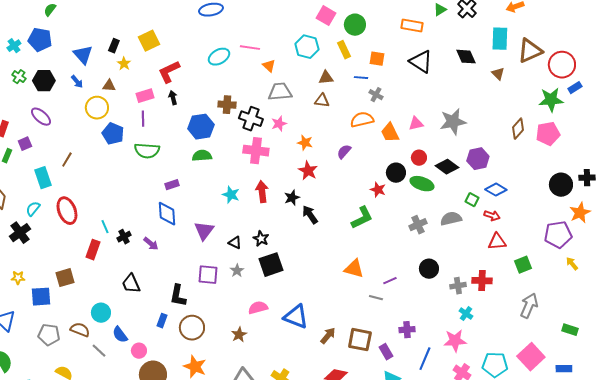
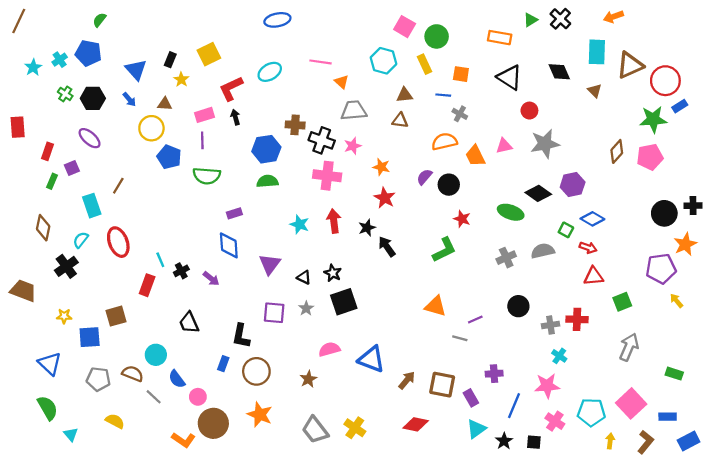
cyan ellipse: (219, 57) -> (270, 72), moved
red circle: (419, 158) -> (529, 111), moved
black circle: (396, 173) -> (449, 185), moved

